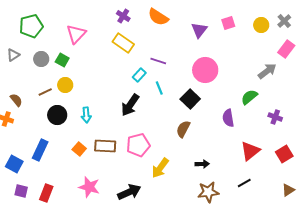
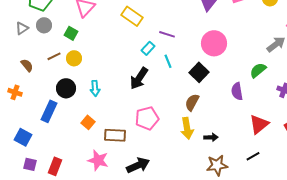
gray circle: (41, 59) -> (44, 25), moved
brown line: (45, 92) -> (54, 56), moved
brown semicircle: (16, 100) -> (27, 65), moved
brown rectangle: (105, 146) -> (115, 135), moved
blue rectangle: (40, 150) -> (49, 111), moved
yellow arrow: (160, 168) -> (187, 128), moved, turned -45

